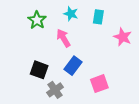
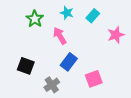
cyan rectangle: (98, 17) -> (93, 16), turned 32
pink star: (123, 37) -> (116, 35), turned 30
black square: (39, 70) -> (26, 66), moved

